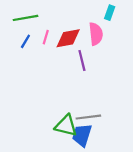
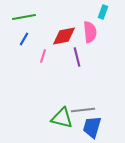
pink line: (46, 37) -> (43, 56), moved
blue trapezoid: (82, 135) -> (92, 127), moved

